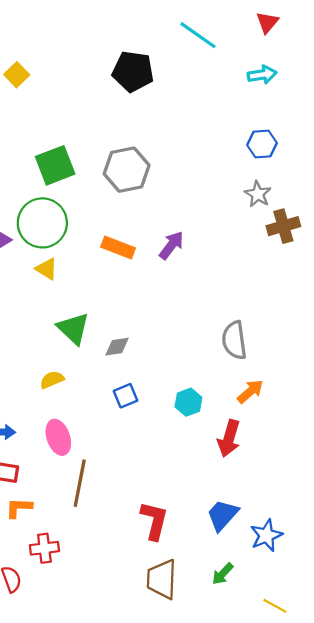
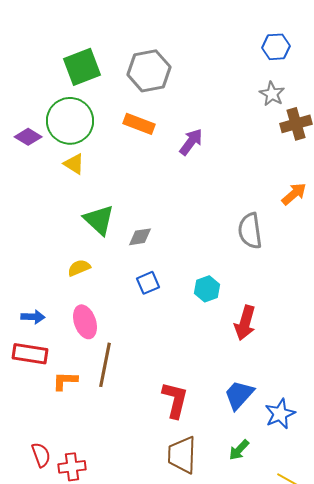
orange rectangle: (118, 247) -> (139, 124), moved
orange arrow: (250, 391) -> (294, 194), moved
orange L-shape: (19, 508) -> (65, 381), moved
red cross: (44, 548) -> (72, 467), moved

